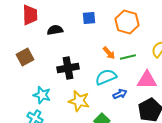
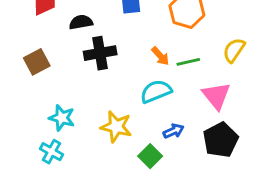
black cross: (68, 68) -> (100, 53), moved
pink triangle: (147, 80) -> (216, 96), turned 50
blue arrow: (120, 94) -> (174, 131), moved

